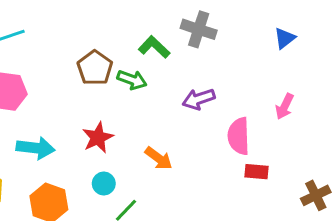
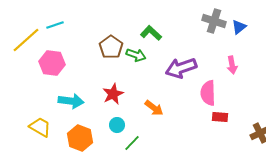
gray cross: (199, 29) -> (214, 21), moved
purple arrow: (199, 99) -> (181, 68), size x1.4
pink arrow: (285, 106) -> (232, 65), moved, turned -36

